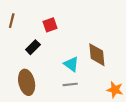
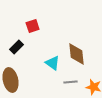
gray line: (70, 84) -> (71, 82), moved

